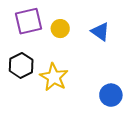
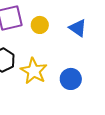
blue circle: (111, 95) -> (71, 79), moved

